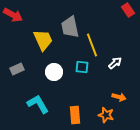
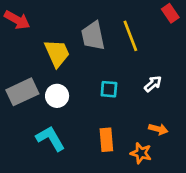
yellow line: (92, 45) -> (130, 36), moved
gray rectangle: (17, 69) -> (22, 92), size x1.6
white circle: (54, 72) -> (57, 96), moved
orange rectangle: (75, 115) -> (106, 140), moved

